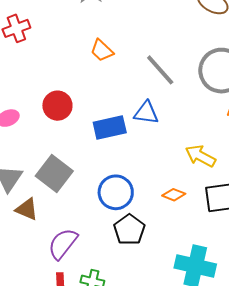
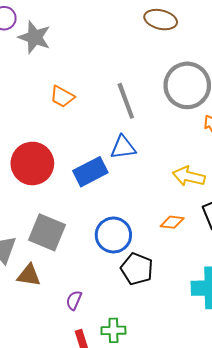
gray line: (160, 70) -> (126, 101), turned 36
red circle: (57, 106) -> (32, 163), size x1.4
purple semicircle: (63, 244) -> (74, 300), size x0.6

